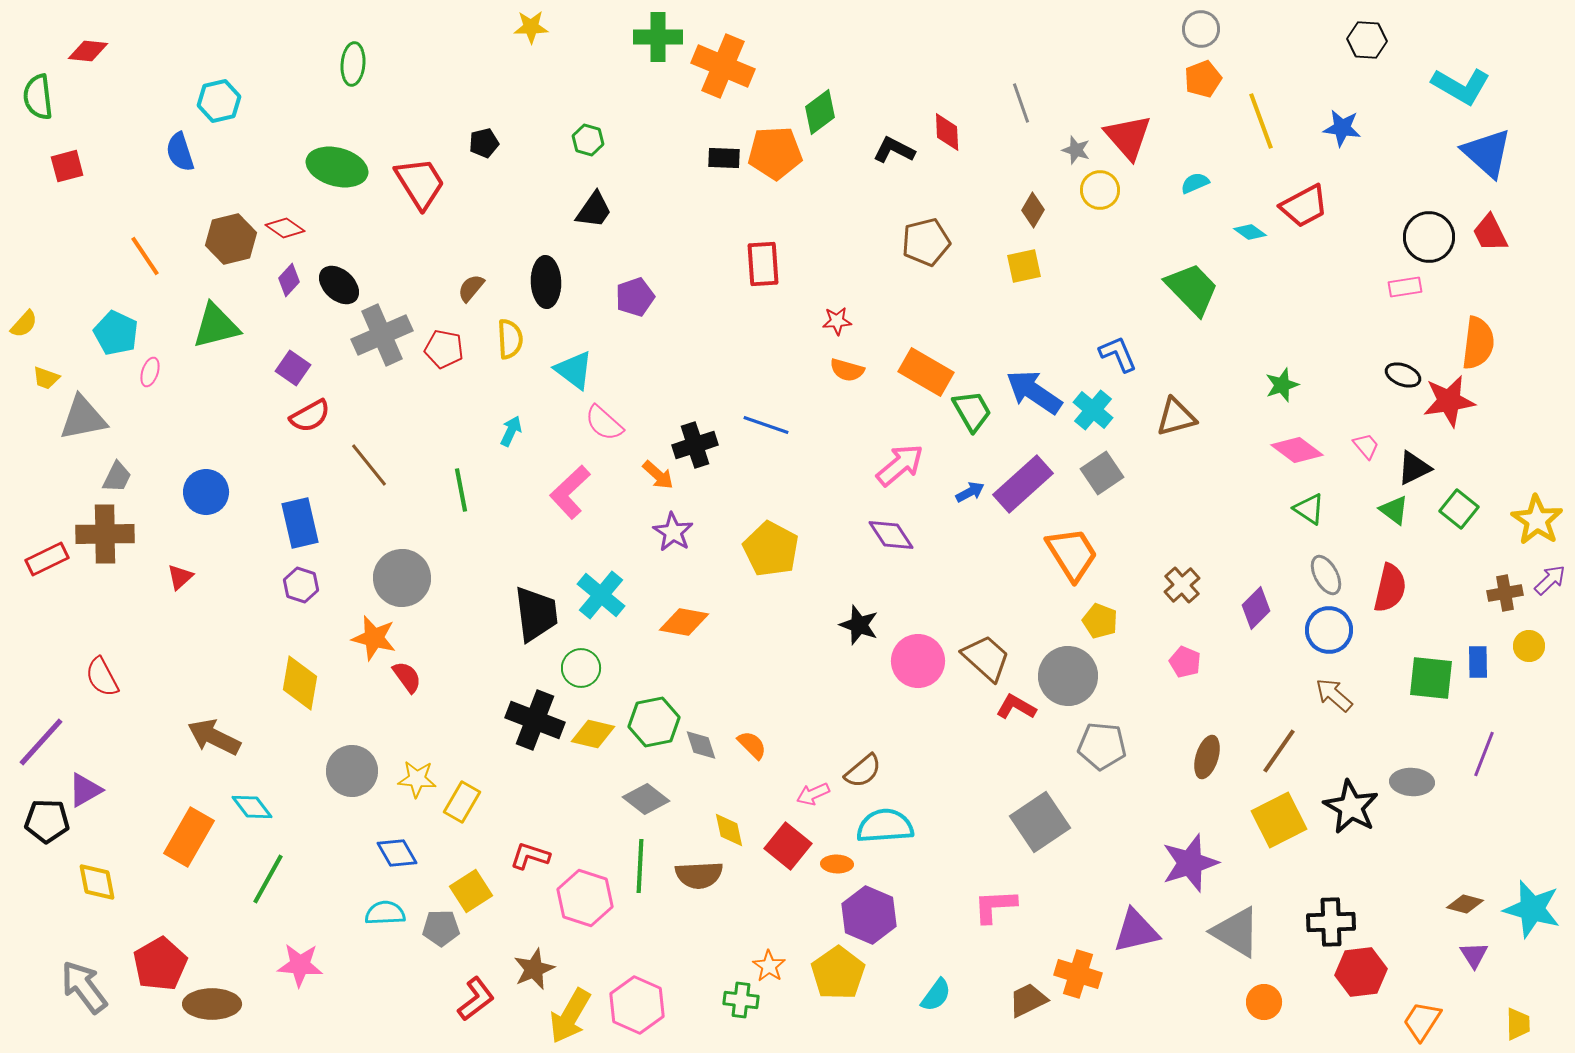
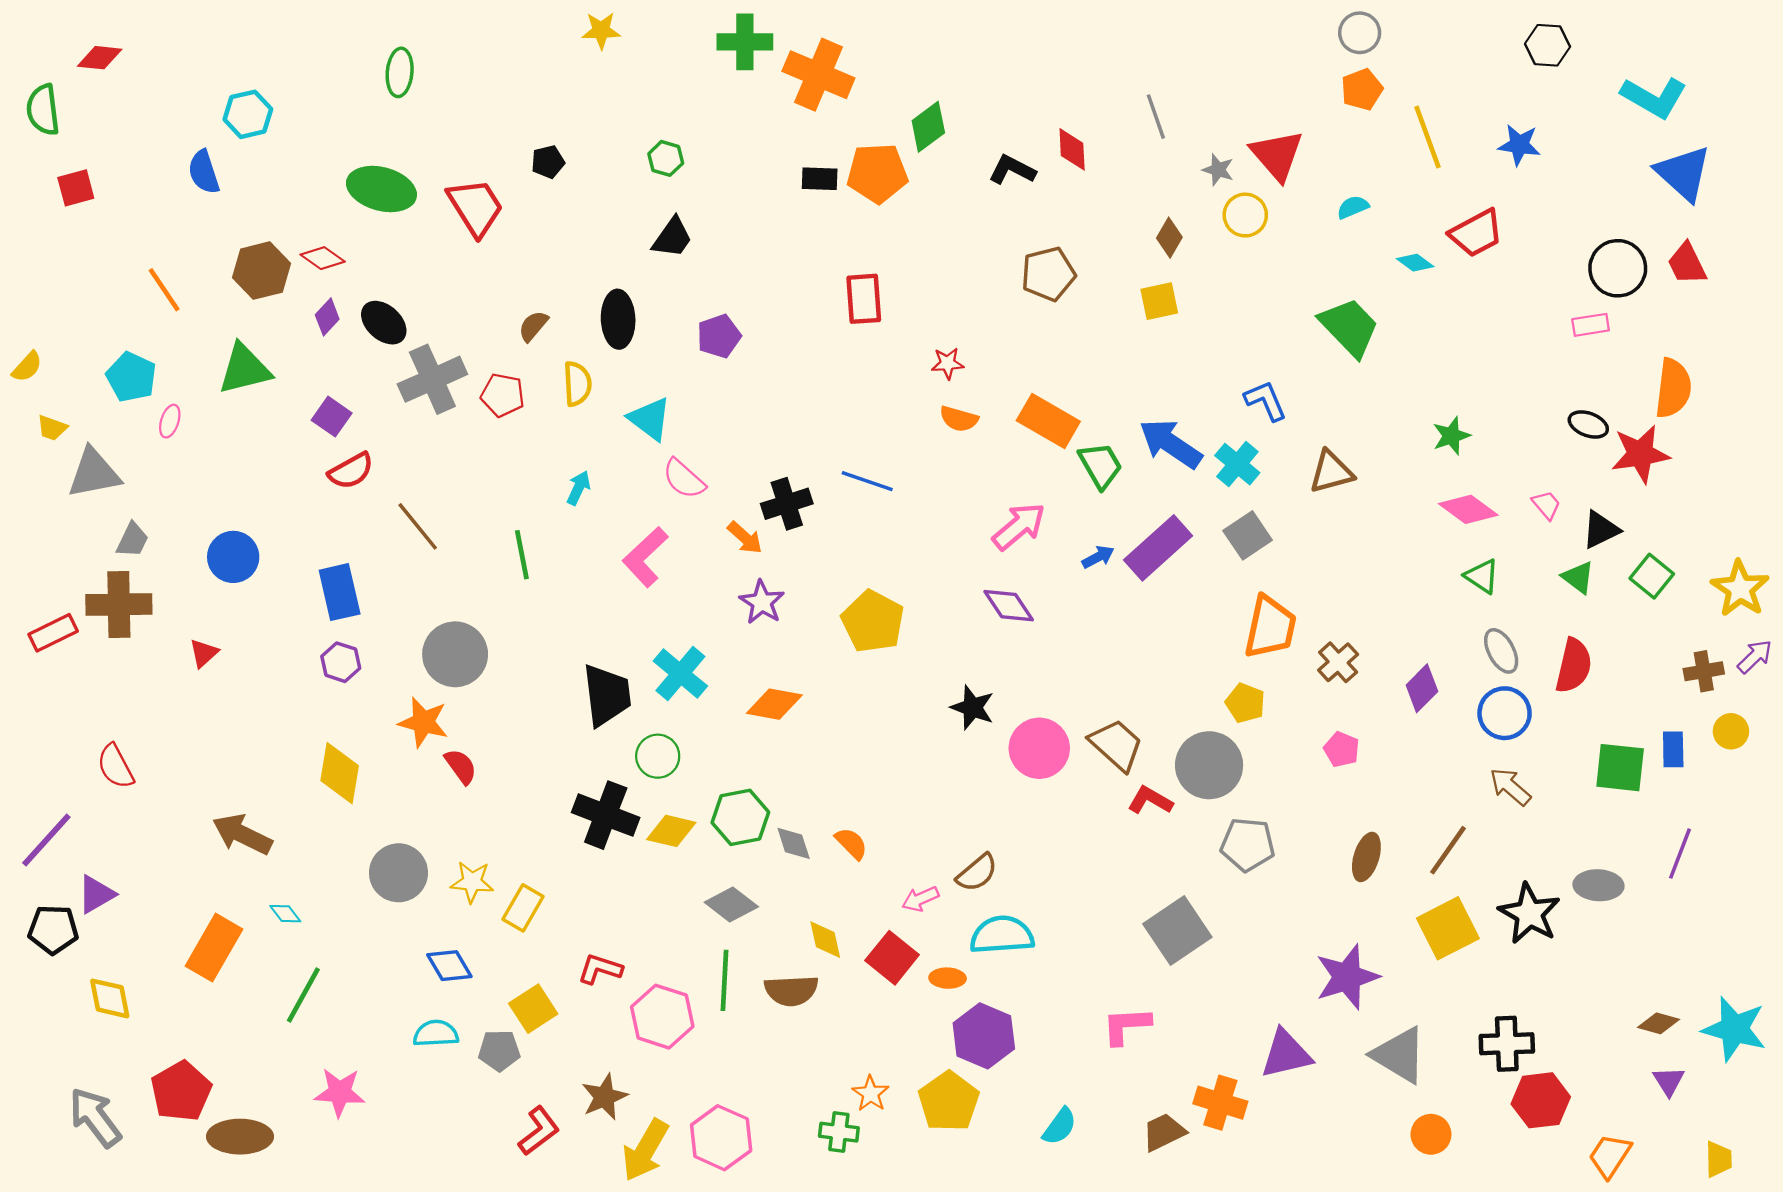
orange trapezoid: (1072, 554) -> (1270, 627), moved, turned 44
cyan diamond: (252, 807) -> (285, 914), size x0.7

